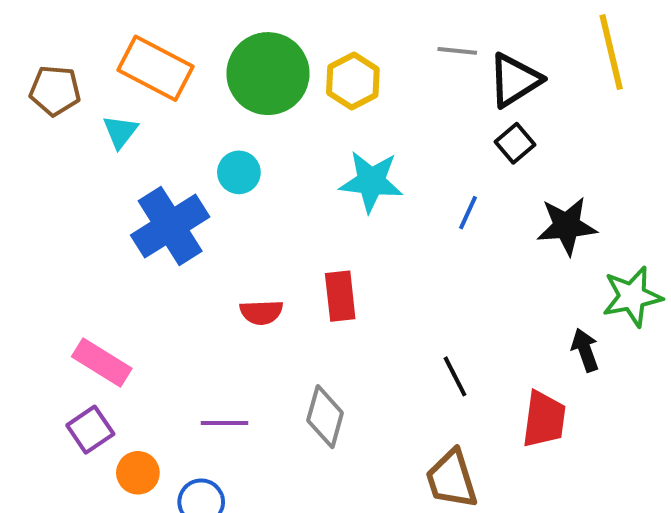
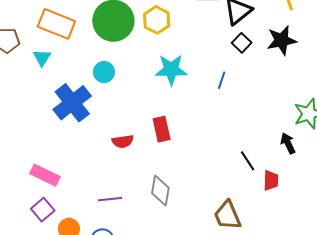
black star: (567, 226) -> (282, 40), moved
black line: (455, 376) -> (248, 161), moved
red trapezoid: (544, 419) -> (271, 180), size x0.7

